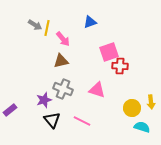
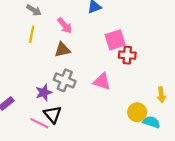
yellow line: (47, 28) -> (32, 34), moved
yellow circle: (132, 108) -> (137, 112), moved
pink line: (82, 121) -> (39, 123), moved

